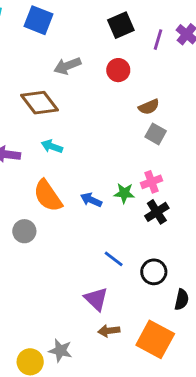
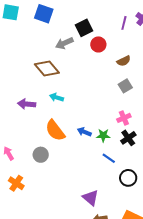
black square: (121, 25) -> (84, 28), moved
brown semicircle: (149, 107) -> (124, 61), moved
gray square: (156, 134) -> (125, 86), turned 32
green star: (124, 193) -> (103, 135), moved
blue line: (114, 259) -> (109, 158), moved

